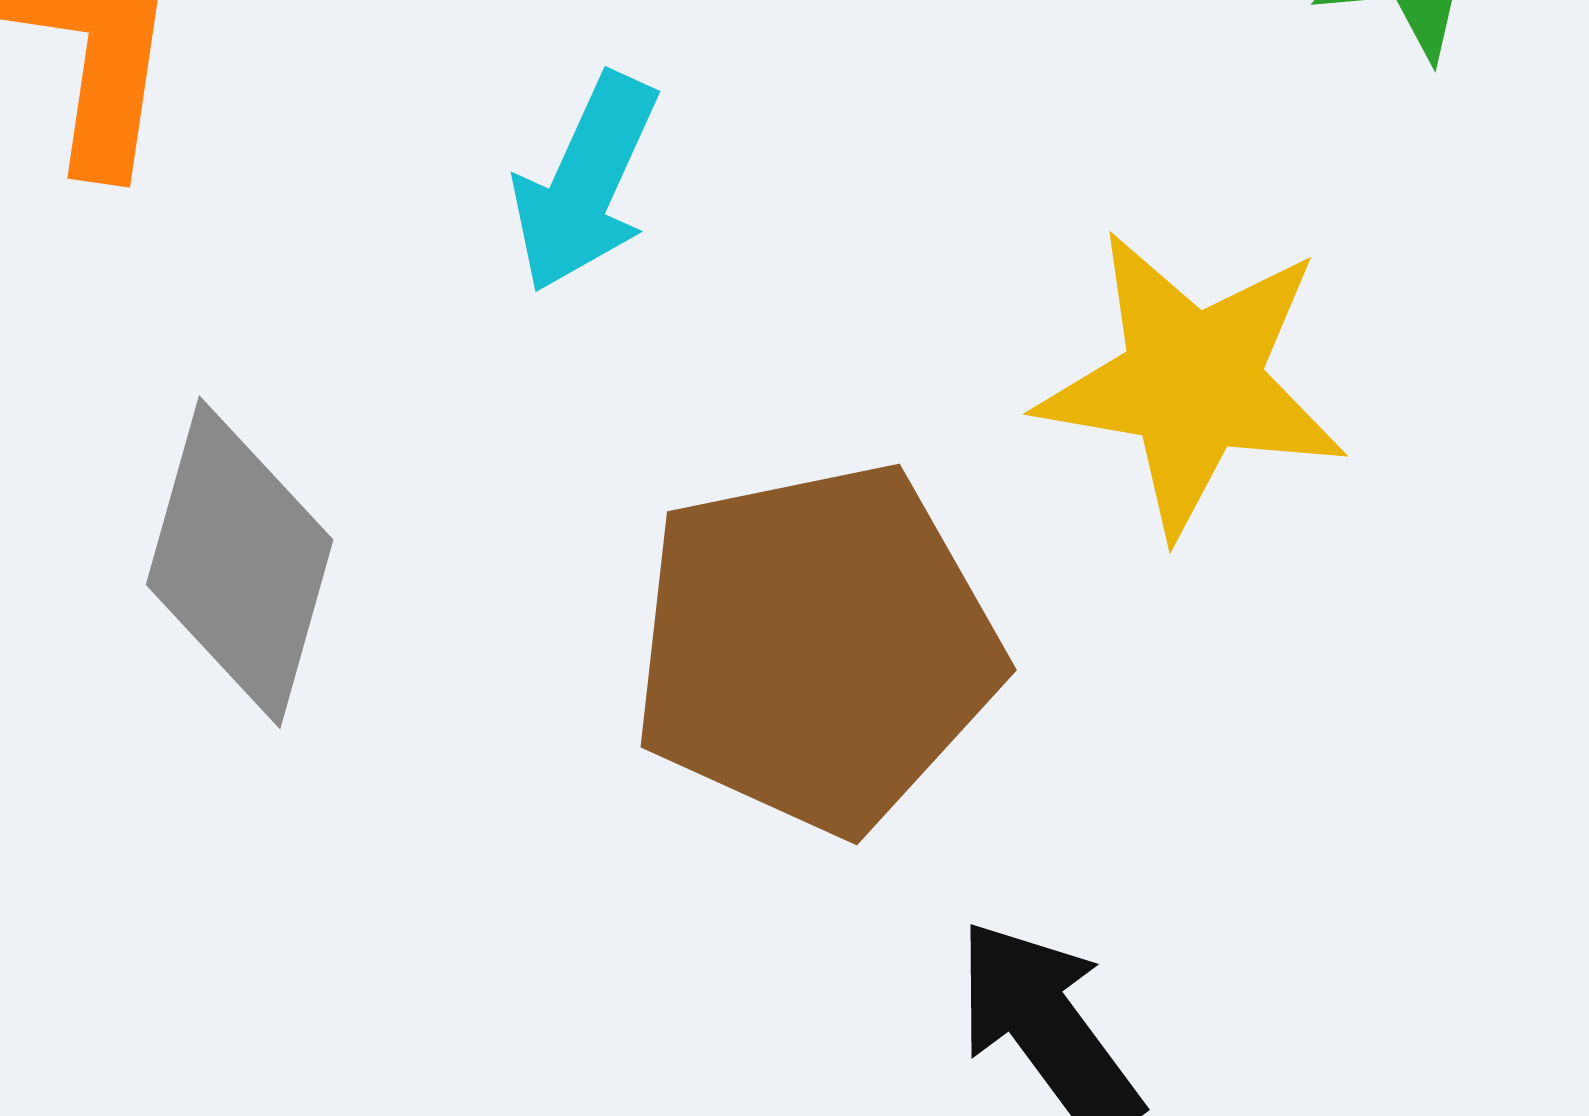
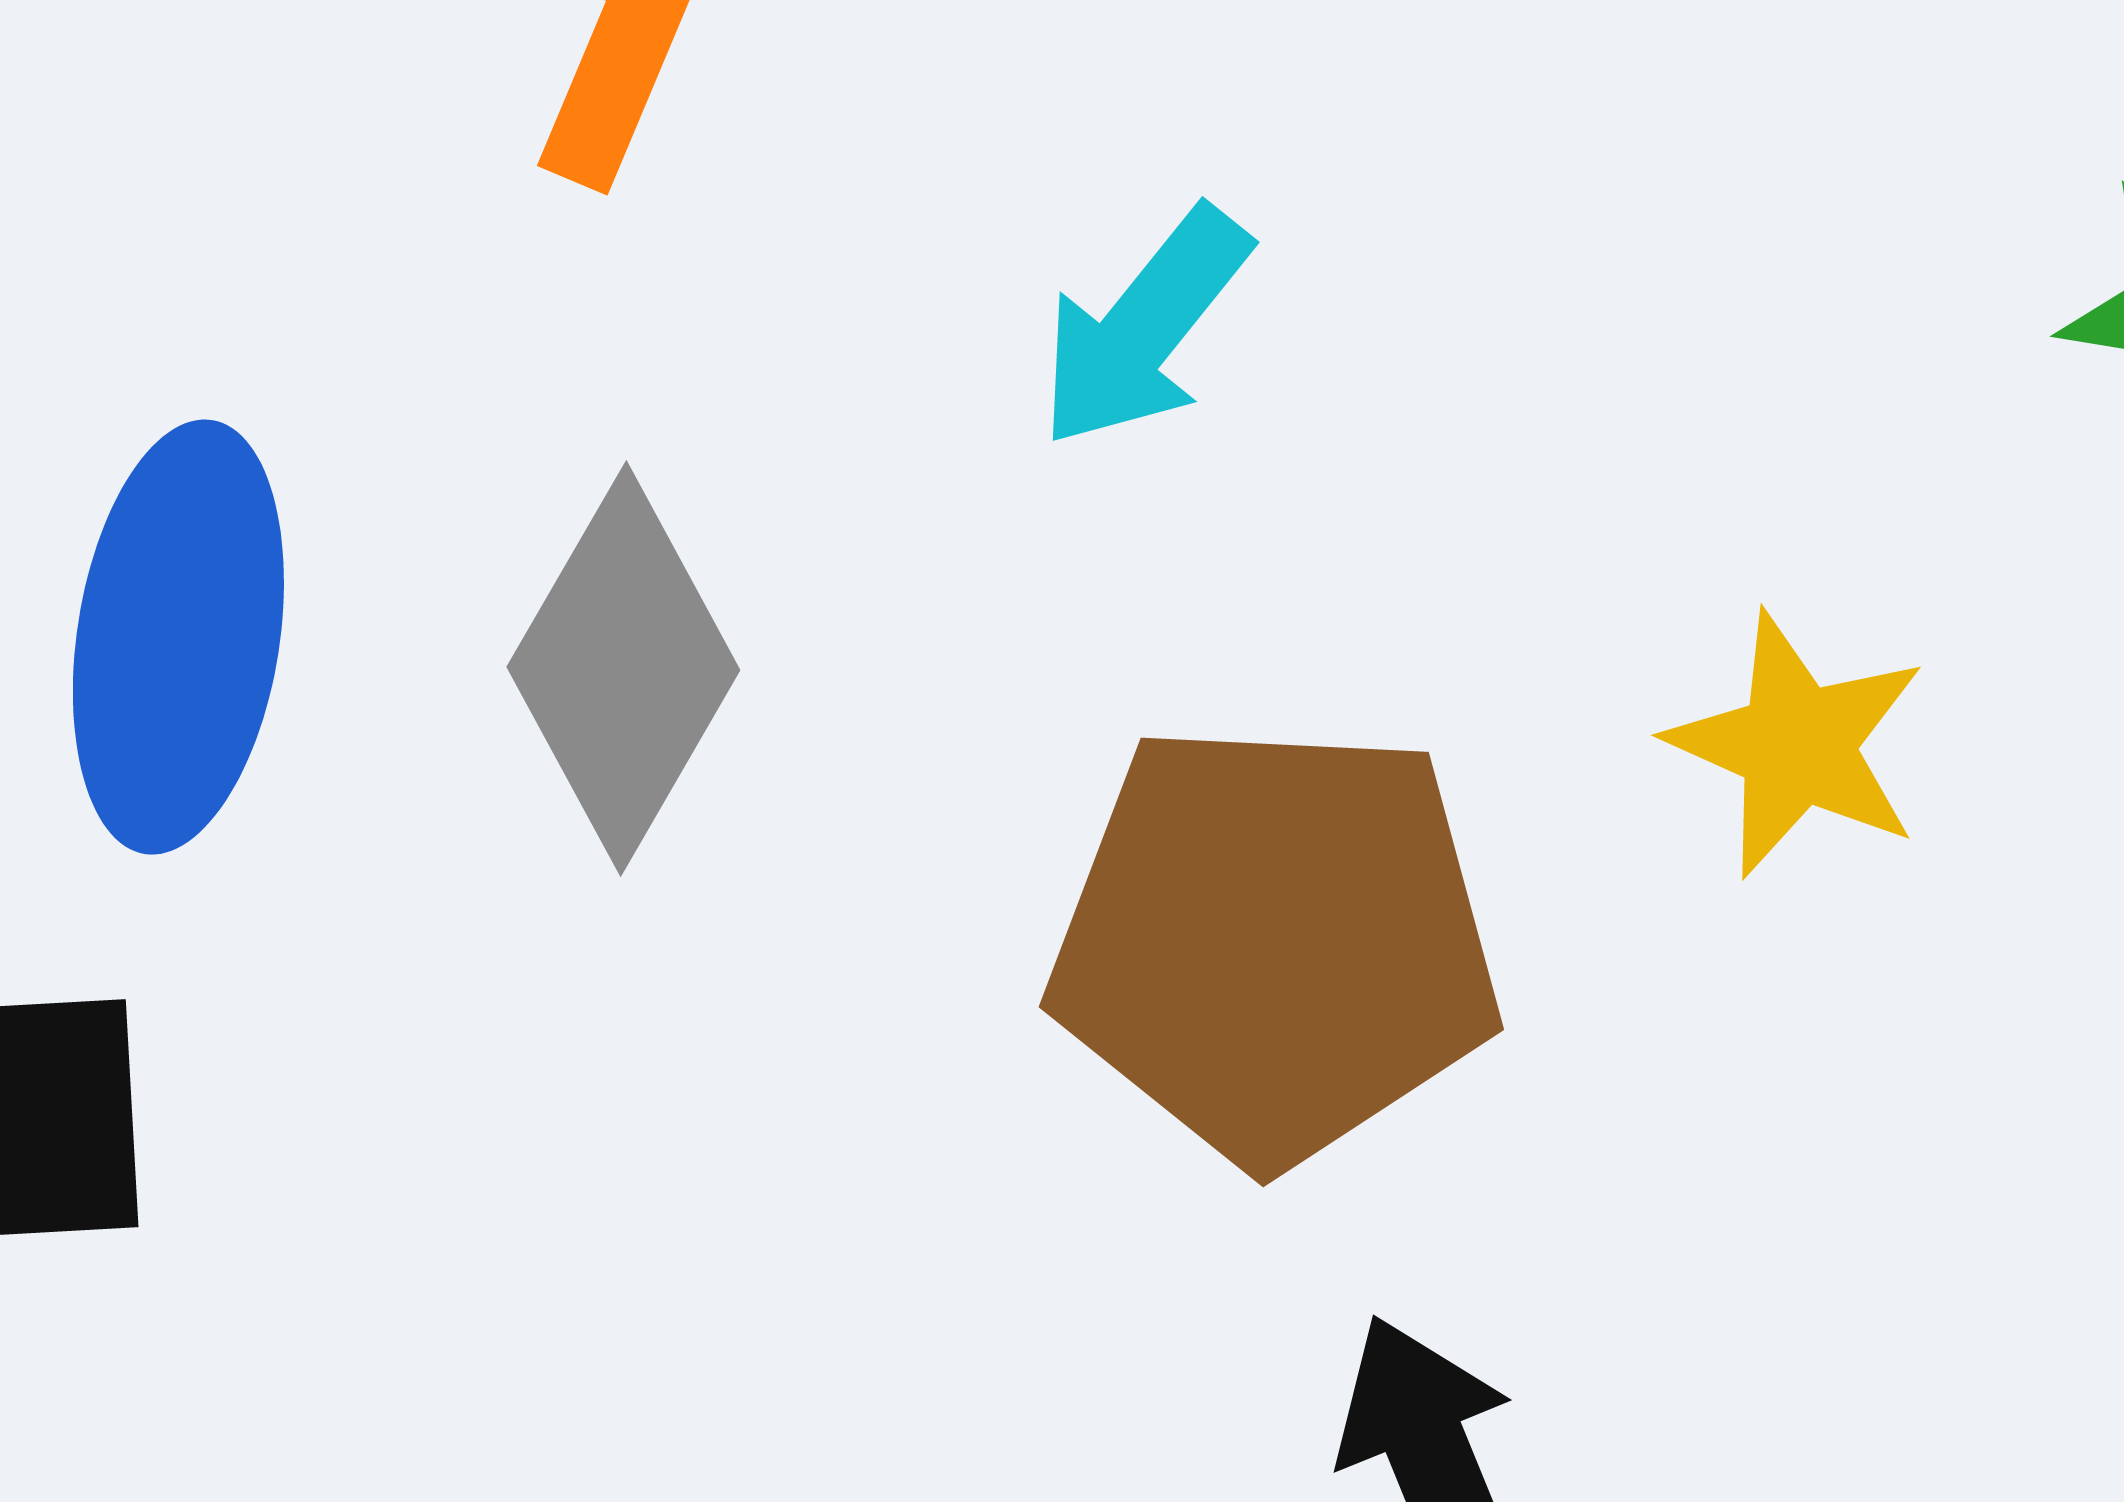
yellow star: (1192, 383) -> (1797, 745), size x0.7

